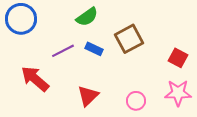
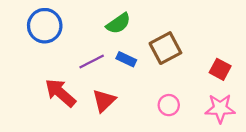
red triangle: (88, 96) -> (104, 101), moved
pink circle: (136, 101) -> (169, 105), moved

